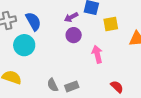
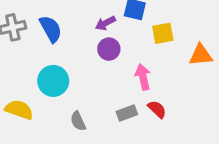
cyan circle: (24, 45) -> (53, 81), moved
gray rectangle: (72, 86) -> (127, 113), moved
red semicircle: (117, 87) -> (157, 109), moved

